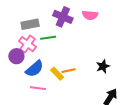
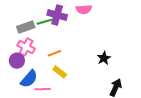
green line: (48, 38) -> (44, 22), moved
blue semicircle: (34, 69) -> (29, 79), moved
orange line: (68, 71) -> (54, 53), moved

